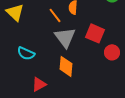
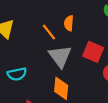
cyan semicircle: (26, 53) -> (17, 74), turned -36

